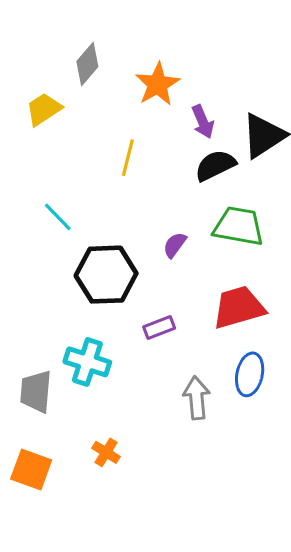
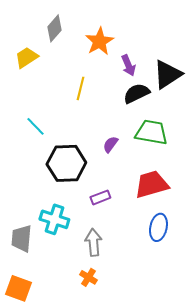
gray arrow: (197, 398) -> (93, 242), moved
orange cross: (106, 452) -> (88, 277), moved

